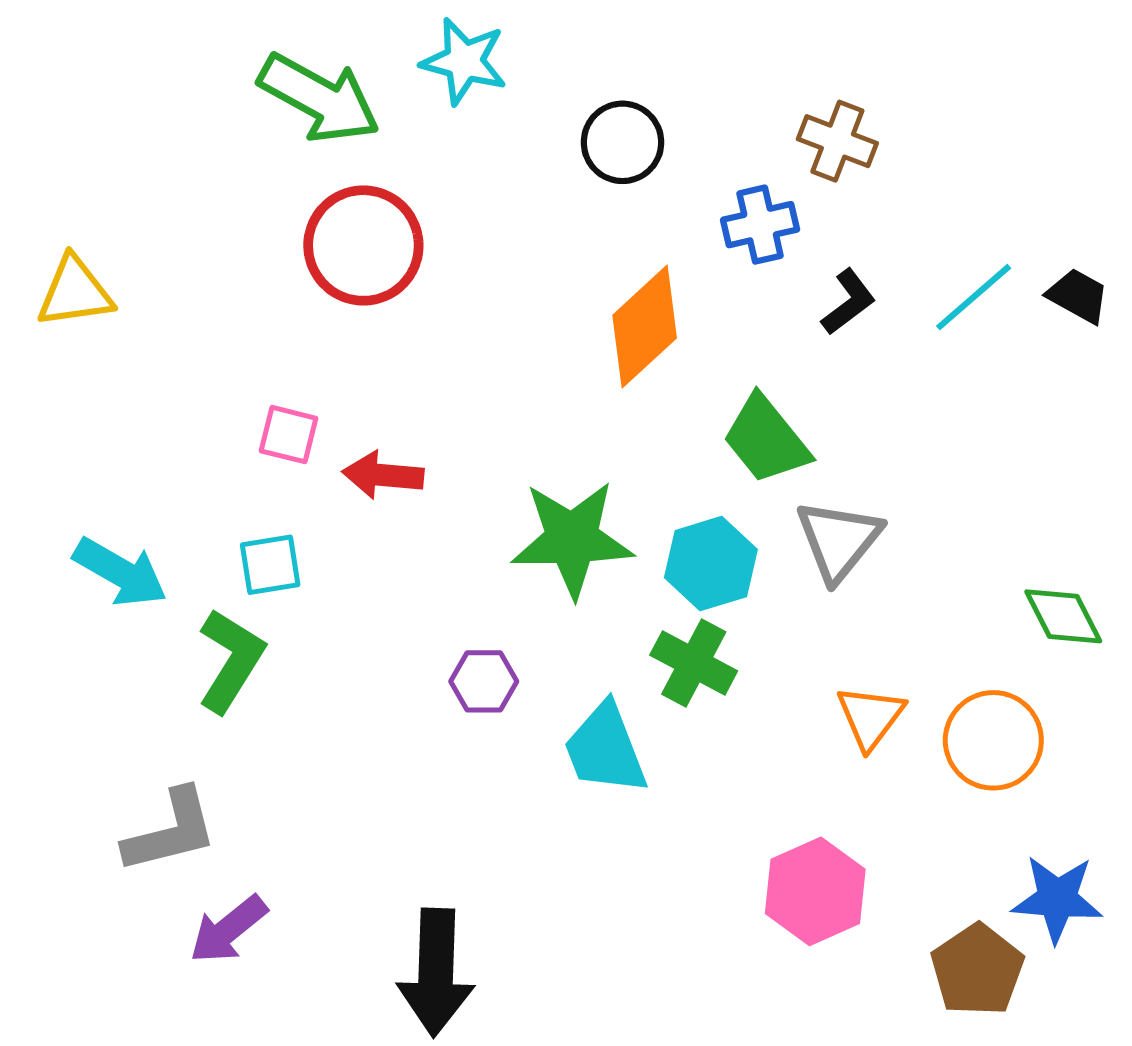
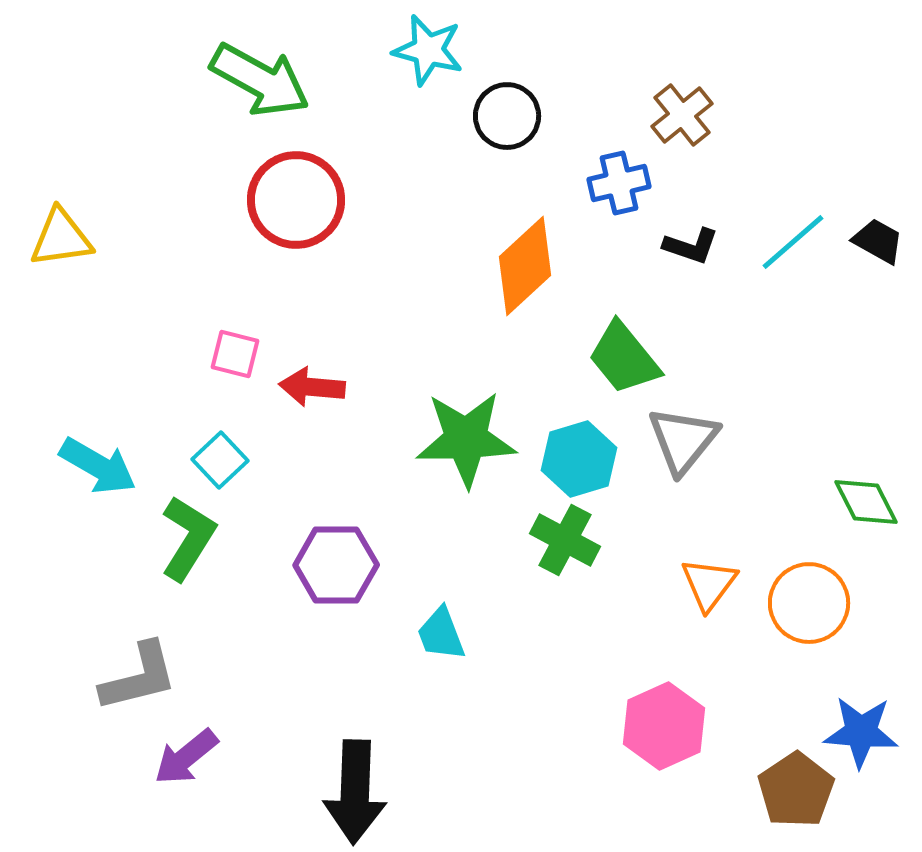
cyan star: (464, 61) -> (428, 50), moved
brown cross: (837, 141) -> (682, 115), turned 30
black L-shape: (848, 302) -> (691, 246), turned 56
cyan square: (270, 565) -> (220, 460), turned -34
purple hexagon: (484, 681) -> (336, 565), moved, size x1.5
cyan trapezoid: (605, 749) -> (441, 634), moved, size x0.7

